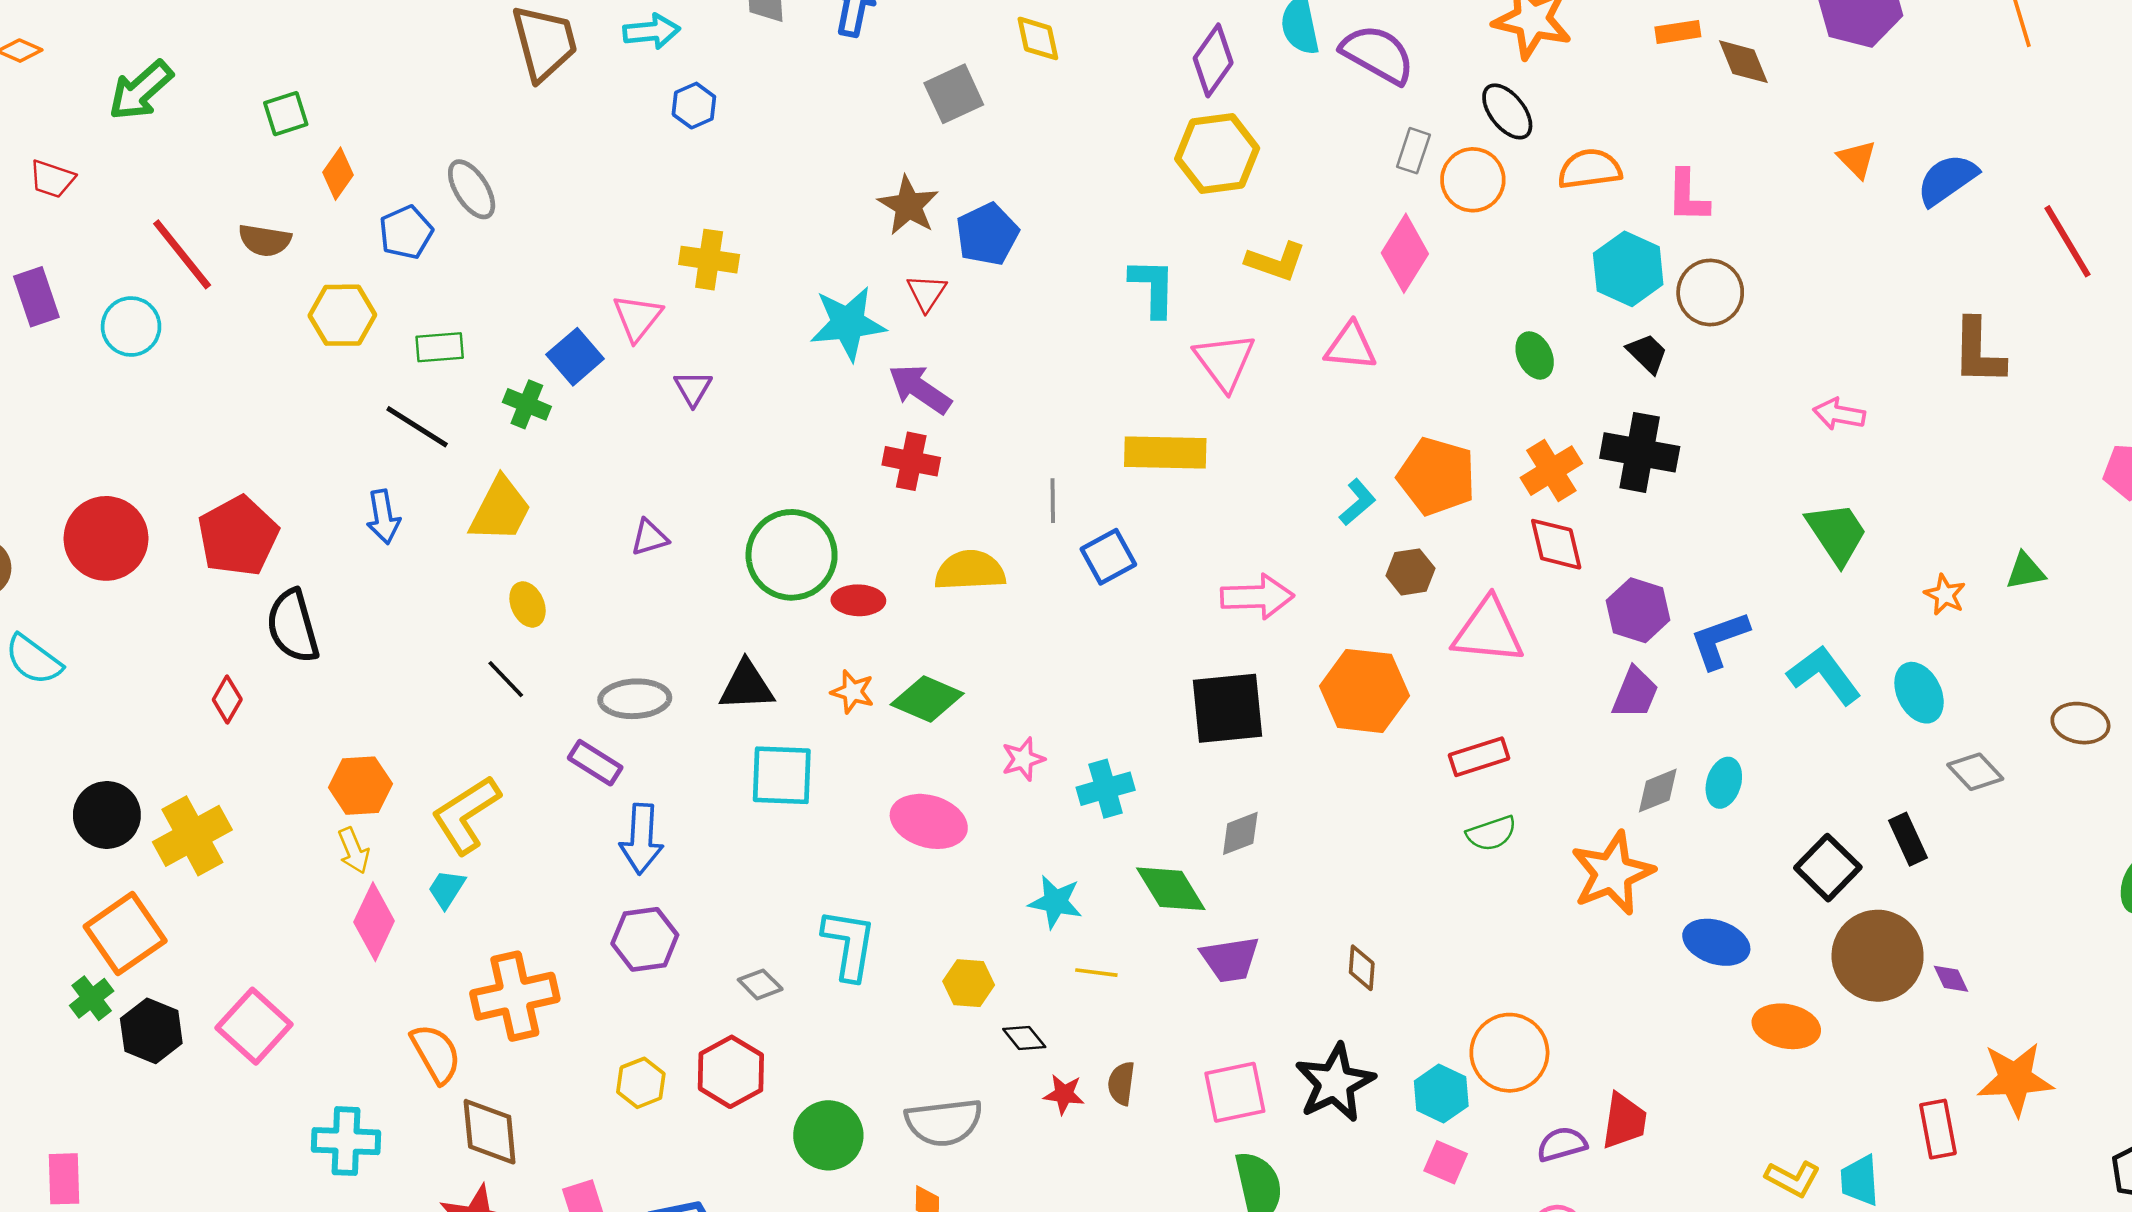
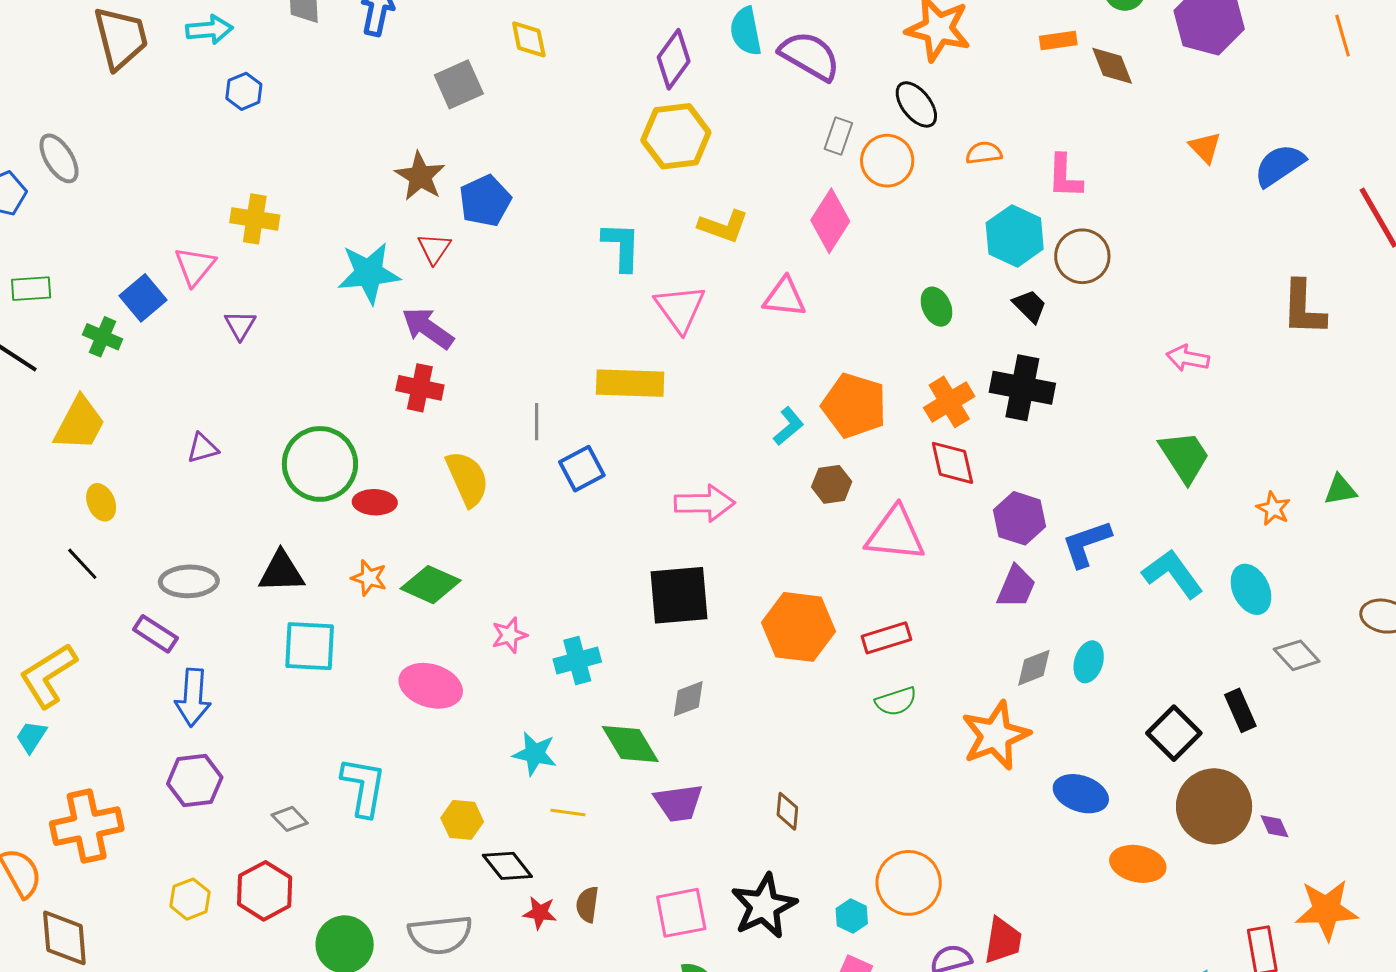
orange semicircle: (1590, 169) -> (984, 153), size x0.7
yellow semicircle: (970, 571) -> (467, 479), turned 68
orange hexagon: (1364, 691) -> (798, 627), moved
black diamond: (1024, 1038) -> (507, 866), size x1.4
cyan hexagon: (1441, 1093) -> (852, 916), size x0.7

